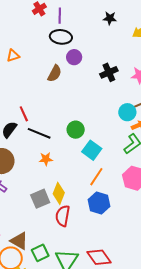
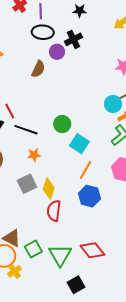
black star: (110, 18) -> (80, 11), moved
black cross: (109, 72) -> (73, 39), moved
gray square: (40, 199) -> (27, 184), moved

